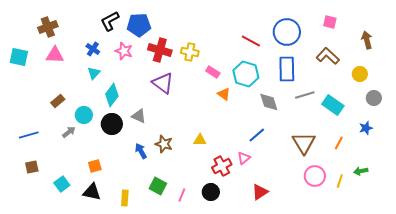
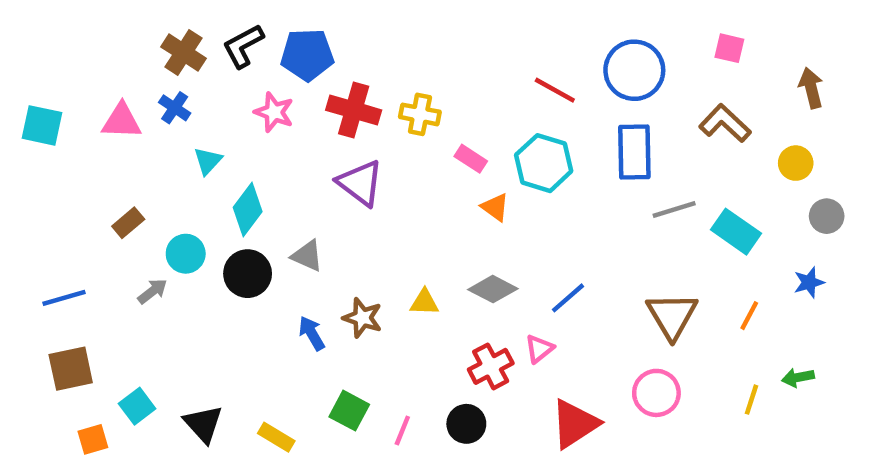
brown cross: (48, 27) -> (183, 53), moved, turned -36
blue cross: (93, 49) -> (175, 108), moved
gray diamond: (269, 102) -> (493, 289), moved, turned -45
yellow triangle: (200, 140) -> (424, 302), moved
orange square: (95, 166) -> (93, 439), moved
brown square: (32, 167) -> (71, 369), size x1.5
pink circle: (315, 176) -> (656, 393), moved
black triangle: (92, 192) -> (203, 424), turned 36
red triangle: (260, 192) -> (575, 424), size x1.4
yellow rectangle: (125, 198) -> (276, 437), turned -63

